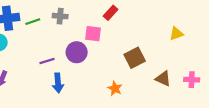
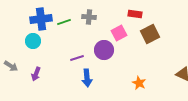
red rectangle: (111, 13) -> (135, 14), turned 56
pink square: (93, 34) -> (119, 33), turned -35
brown square: (135, 58) -> (150, 34), moved

